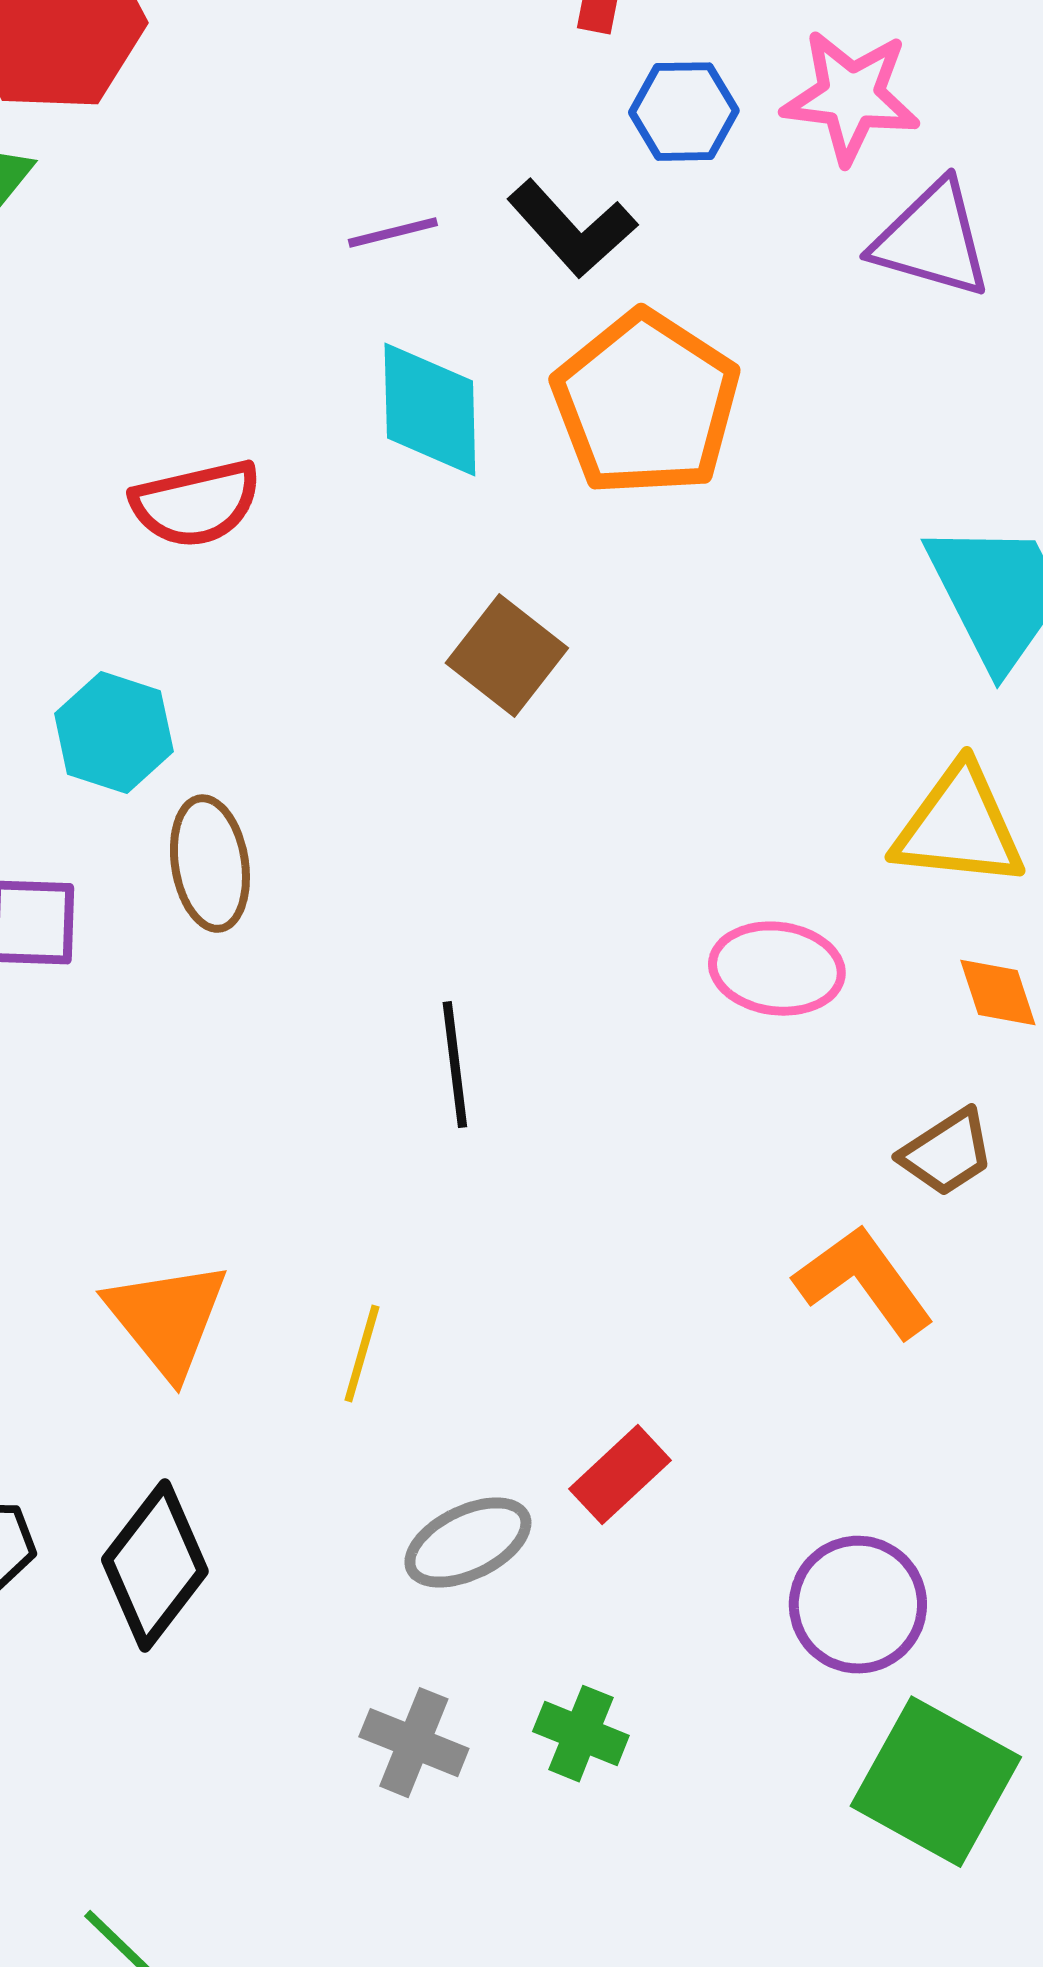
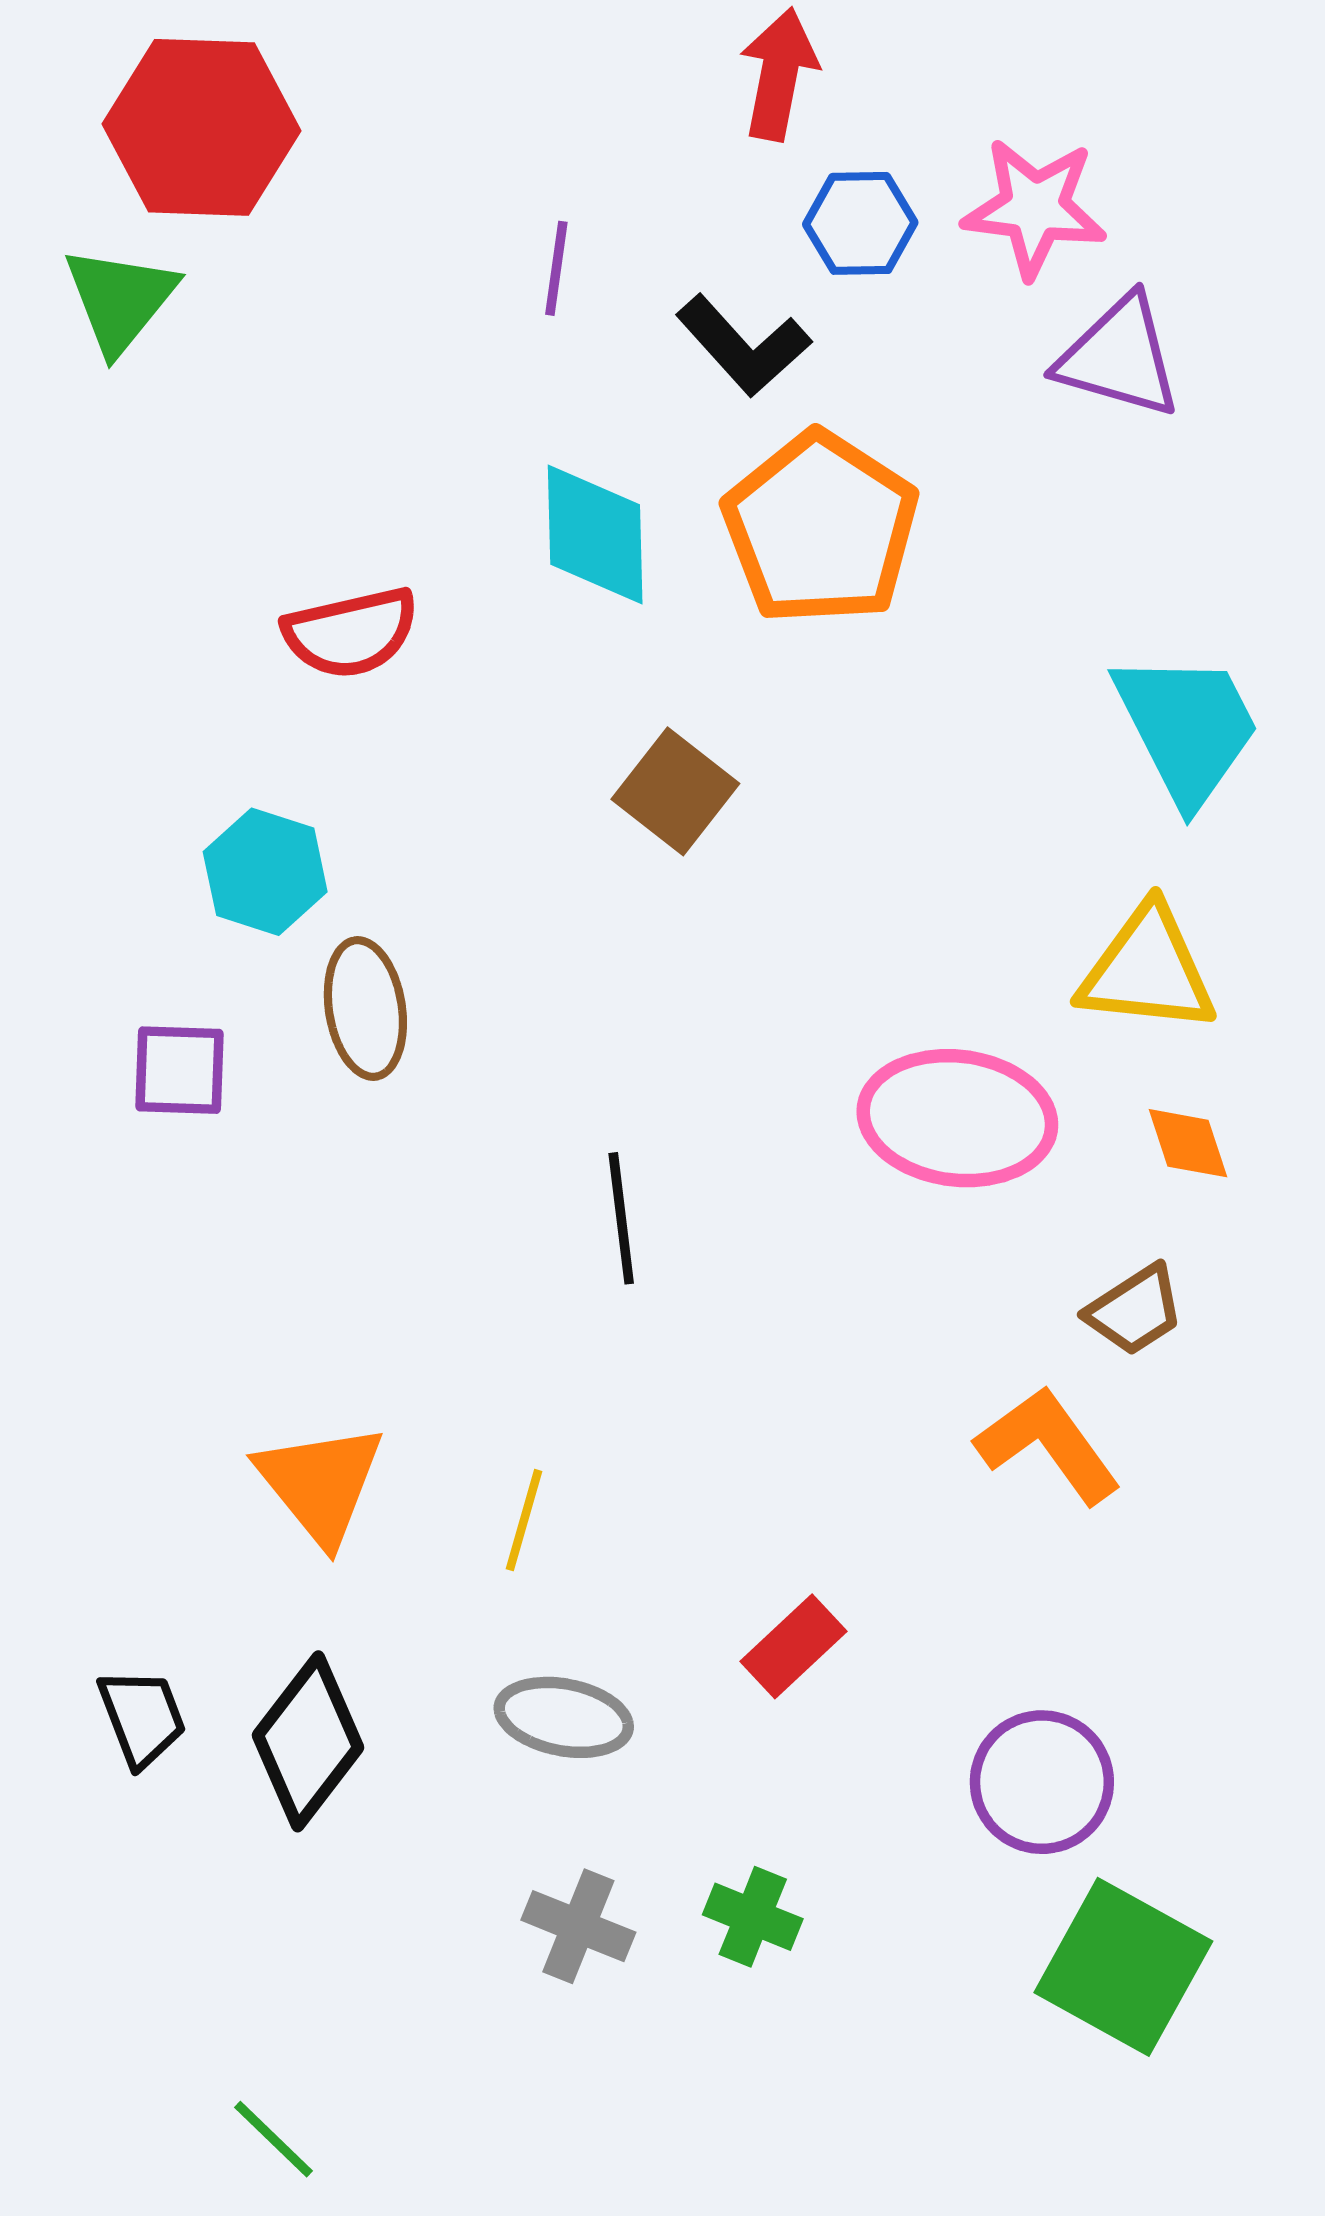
purple line: (393, 233) -> (556, 268), moved, turned -68
pink ellipse: (777, 969) -> (957, 1118), size x1.4
gray ellipse: (468, 1543) -> (564, 1717), moved, turned 37

